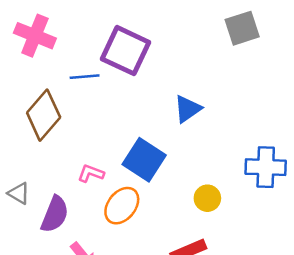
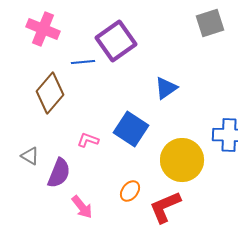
purple square: (125, 51) -> (116, 41), turned 30
yellow circle: (207, 198) -> (182, 160), size x2.0
orange ellipse: (122, 206) -> (130, 191), moved, size x0.7

